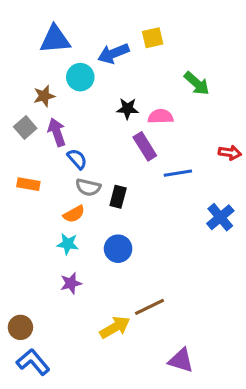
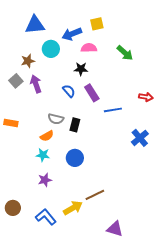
pink semicircle: (161, 116) -> (89, 48), moved
blue semicircle: (77, 159) -> (69, 91), moved
orange rectangle: (28, 184) -> (11, 123), moved
blue L-shape: (33, 362) -> (46, 217), moved

